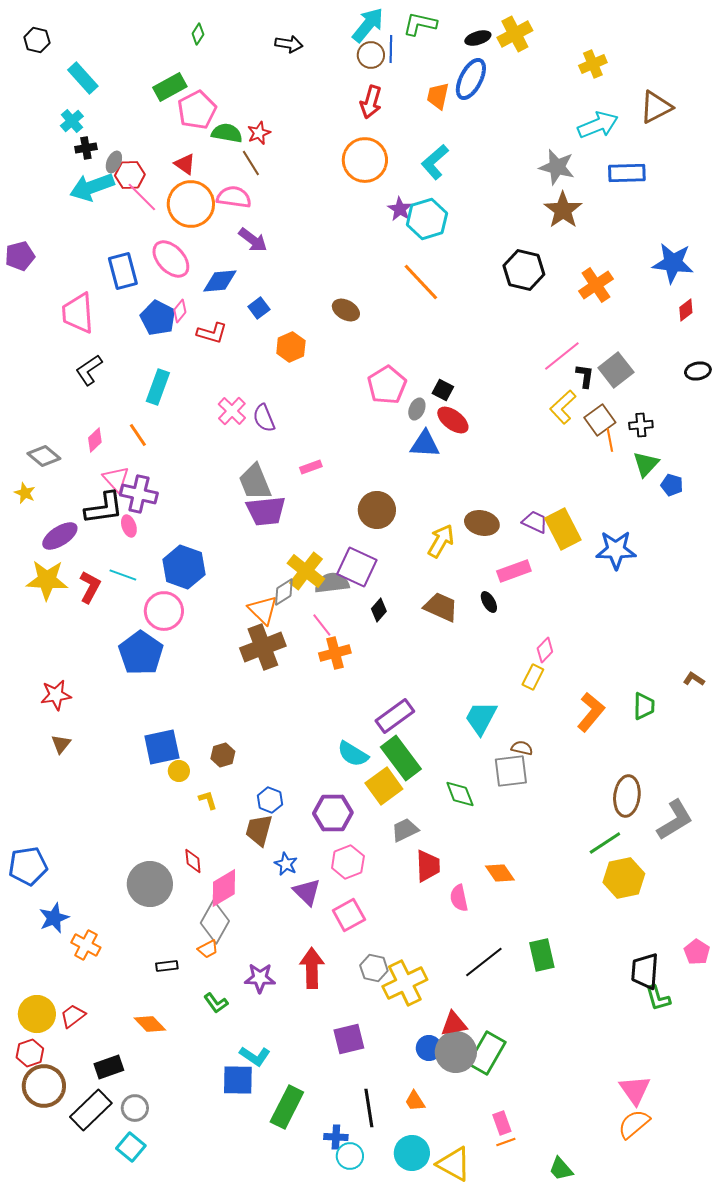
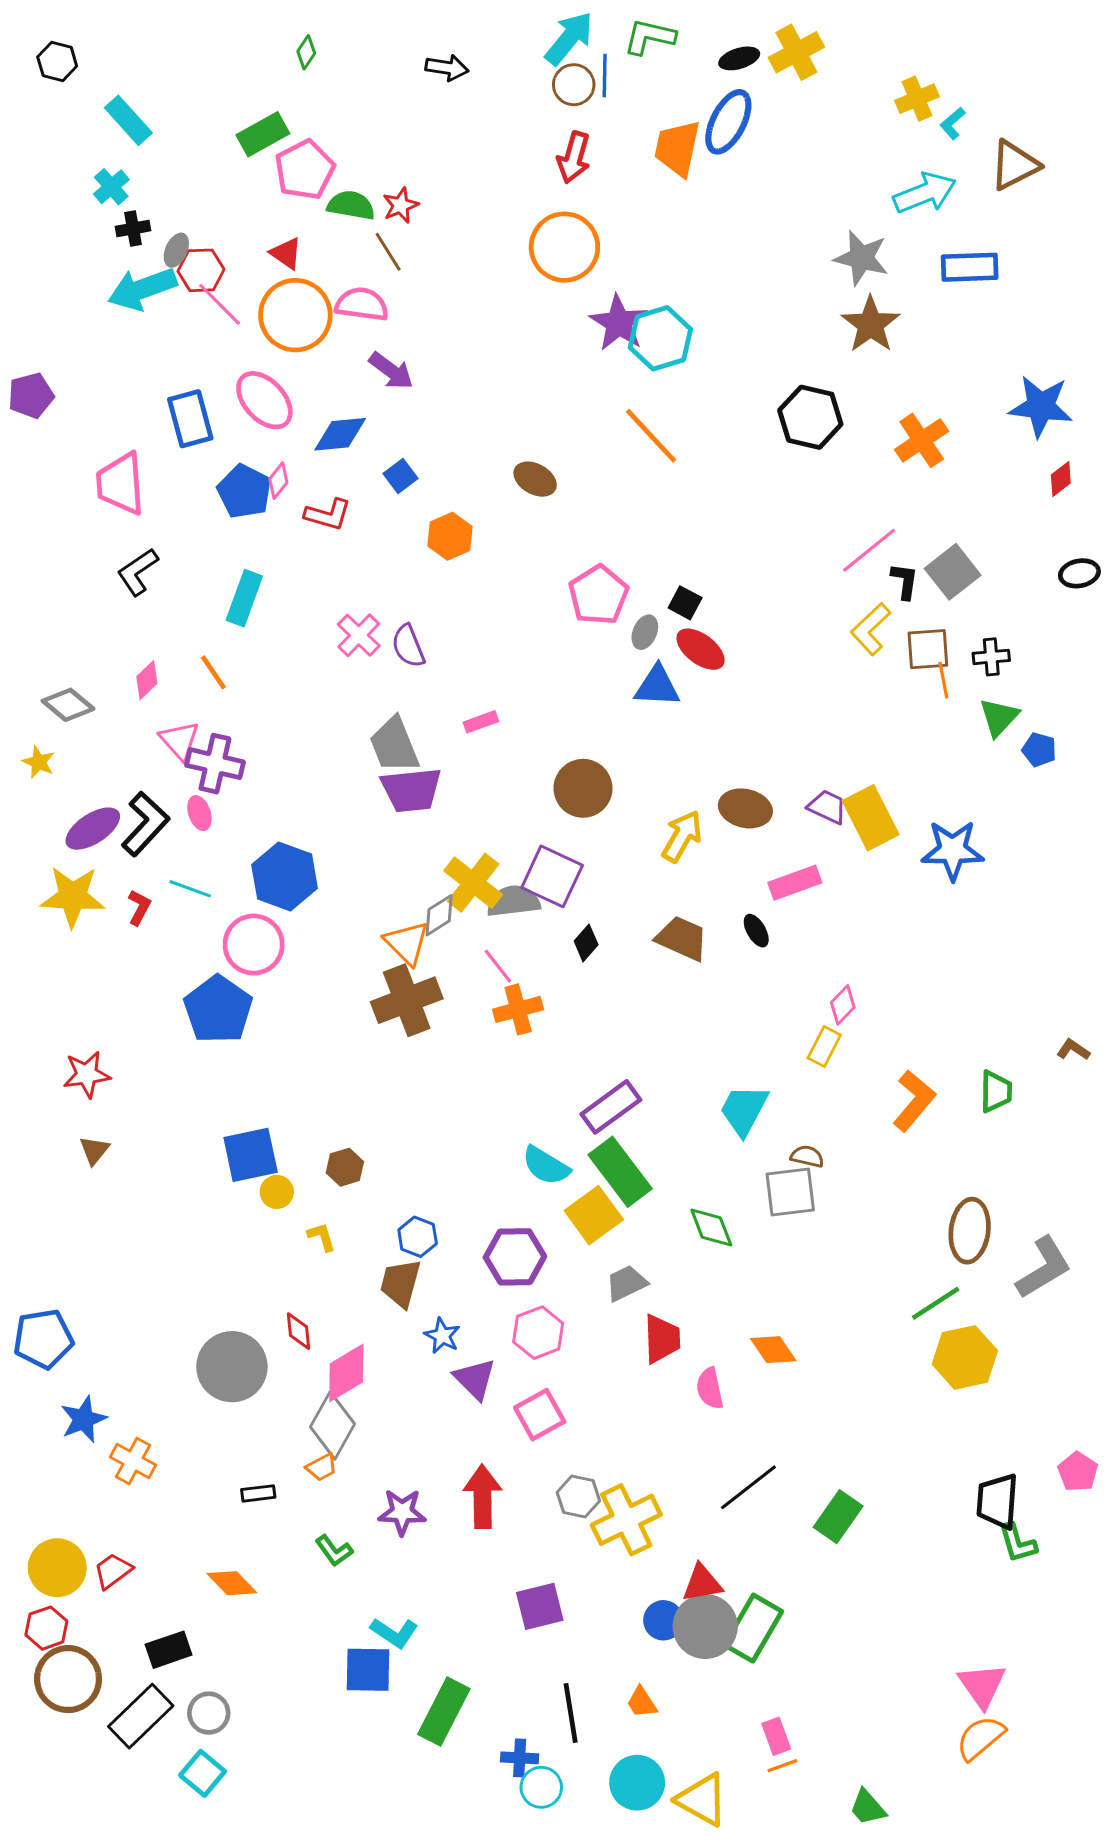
orange trapezoid: (438, 96) -> (677, 148), size x1.4
cyan L-shape: (435, 162) -> (953, 123), moved, size x0.6
purple star: (400, 209) -> (619, 323), size x1.5
brown square: (600, 420) -> (928, 649), turned 32
black L-shape: (104, 508) -> (145, 824), moved, turned -39
red L-shape: (90, 587) -> (139, 907), size x0.7
green rectangle: (542, 955) -> (838, 1517), moved, turned 48

